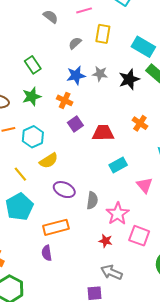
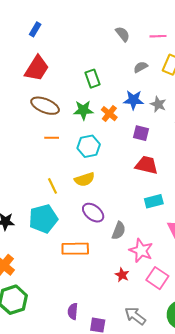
orange cross: (65, 100) -> (109, 114), moved
purple square: (75, 124) -> (141, 133), moved, turned 35
cyan hexagon: (33, 137) -> (89, 146), moved
pink star: (118, 214) -> (141, 250), turned -30
purple semicircle: (47, 253) -> (73, 311), moved
gray arrow: (111, 272) -> (135, 316), moved

